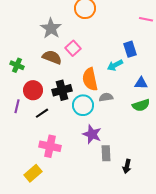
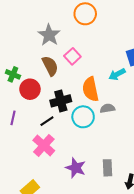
brown semicircle: (52, 57) -> (50, 66), turned 42
red circle: (33, 90) -> (30, 89), moved
black line: (42, 113) -> (47, 121), moved
purple star: (92, 134) -> (76, 168), moved
pink cross: (50, 146) -> (44, 145), moved, turned 30

